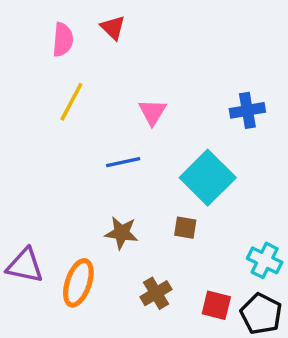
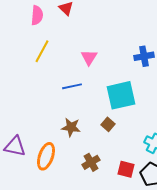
cyan square: (208, 178) -> (121, 95), turned 32
brown square: (185, 228) -> (108, 124), turned 32

